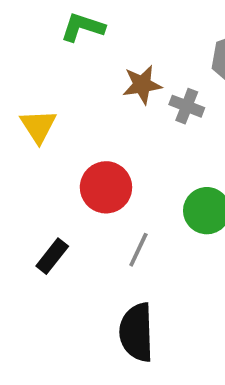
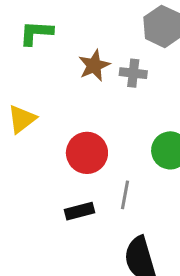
yellow triangle: (38, 126) -> (22, 119), turned 40
black rectangle: (52, 256) -> (80, 211), moved, turned 52

